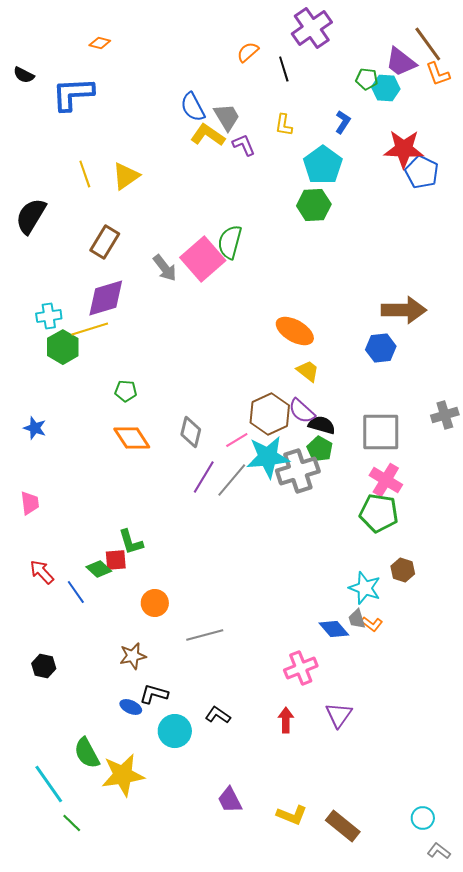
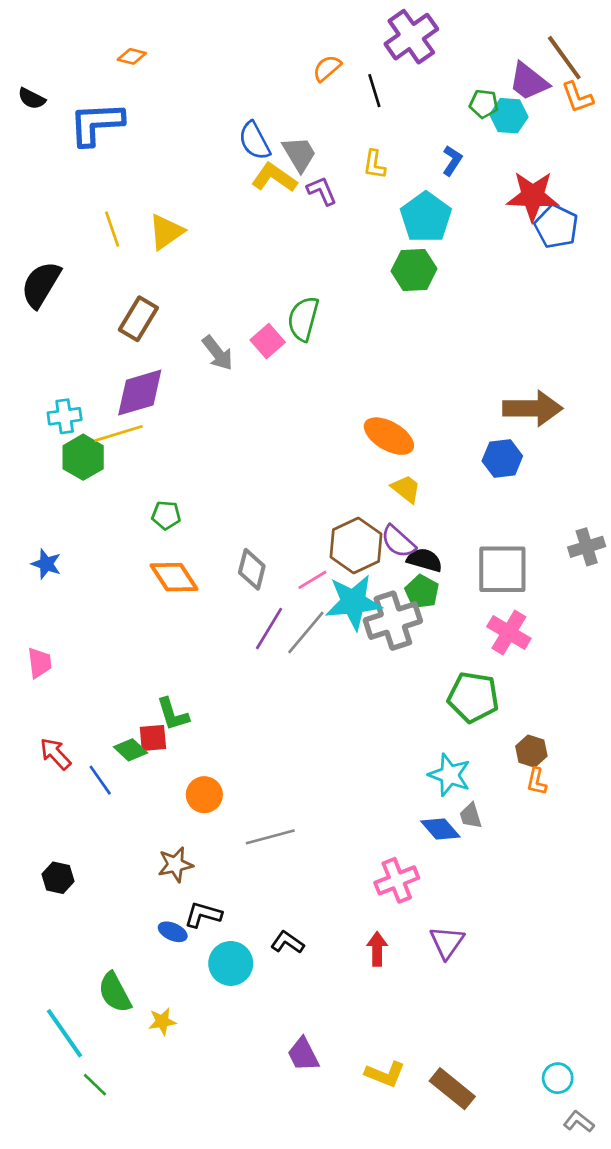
pink square: (203, 259) -> (268, 341), size x0.6
green pentagon: (379, 513) -> (473, 697), moved
cyan star: (365, 588) -> (450, 775), moved
orange L-shape: (372, 624) -> (537, 781), moved, turned 65
yellow star: (123, 775) -> (162, 1021), size x0.5

